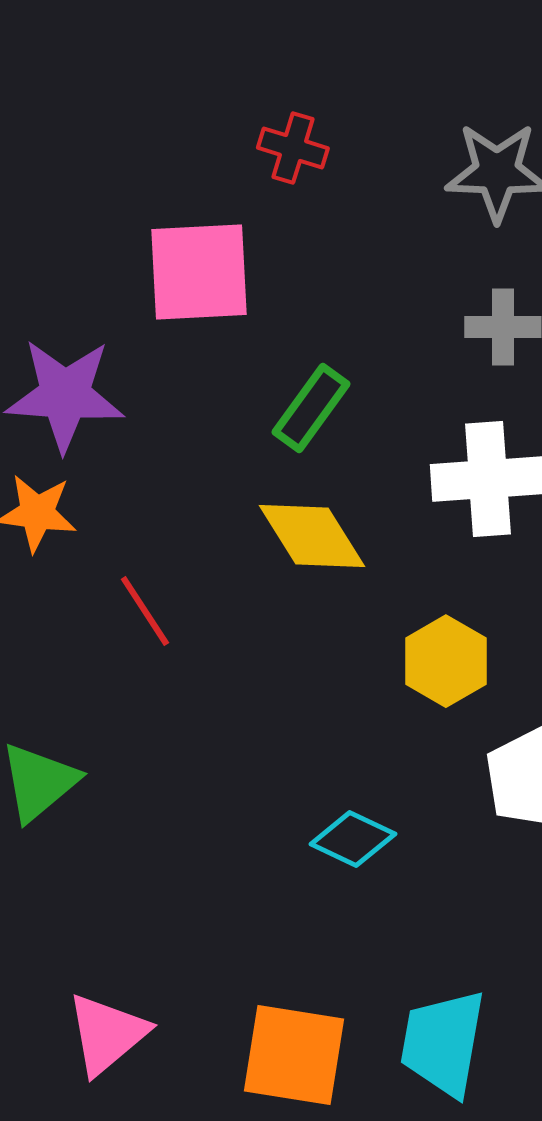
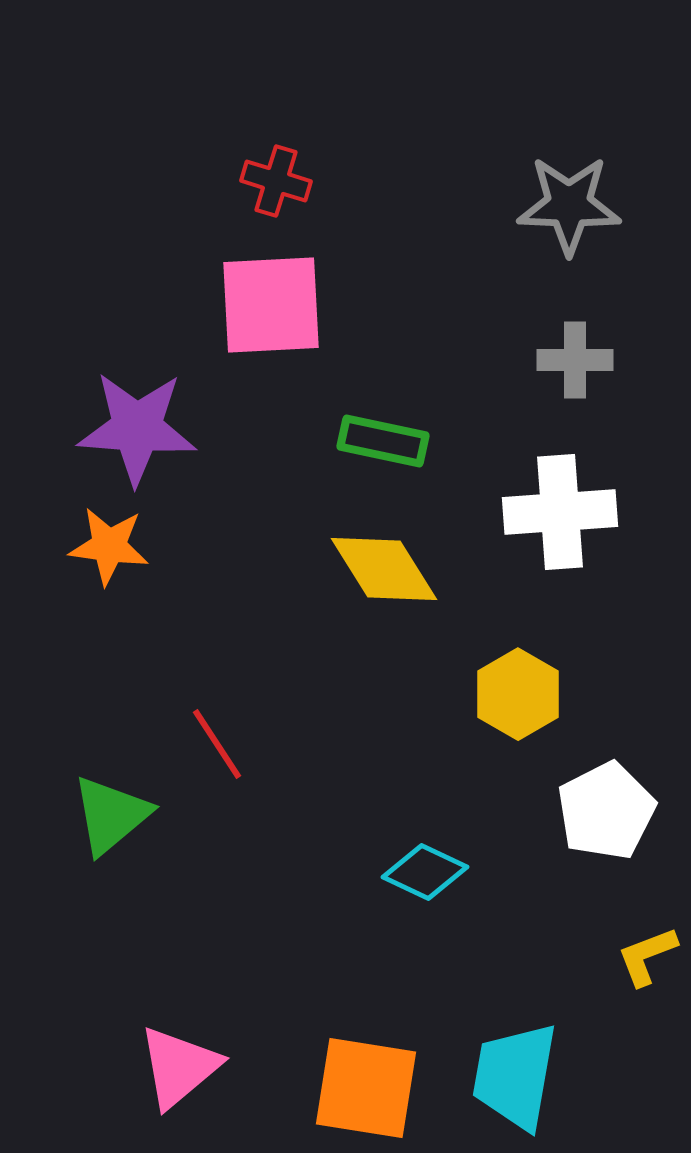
red cross: (293, 148) -> (276, 181), moved
green rectangle: (311, 408) -> (383, 441), turned 66
red line: (145, 611) -> (217, 744), moved

